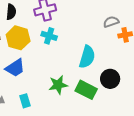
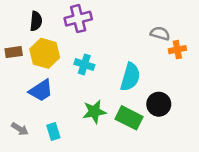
gray semicircle: (111, 22) -> (160, 33), turned 35
cyan cross: (49, 36) -> (84, 64), moved

